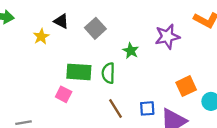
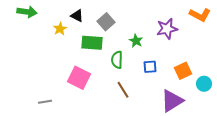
green rectangle: (79, 72) -> (92, 43), moved
pink square: (64, 94) -> (79, 78), size x1.6
blue square: (147, 108) -> (150, 67), moved

